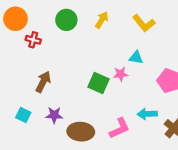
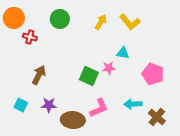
yellow arrow: (102, 20) -> (101, 22), moved
pink L-shape: (119, 128) -> (99, 108), moved

